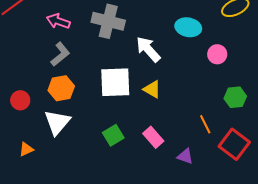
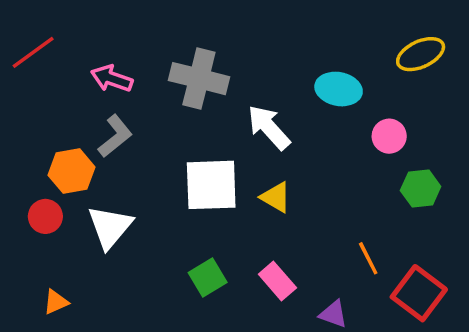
orange hexagon: (61, 88) -> (72, 171), moved
green hexagon: (235, 97) -> (421, 188), moved
white triangle: (57, 122) -> (110, 227), moved

